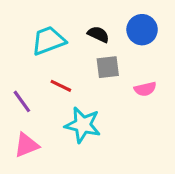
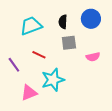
black semicircle: (98, 34) -> (63, 22), turned -112
cyan star: (83, 125) -> (53, 80), turned -30
pink triangle: (27, 145) -> (29, 93), moved

